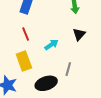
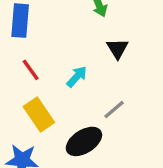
gray line: (68, 69) -> (114, 110), turned 48

